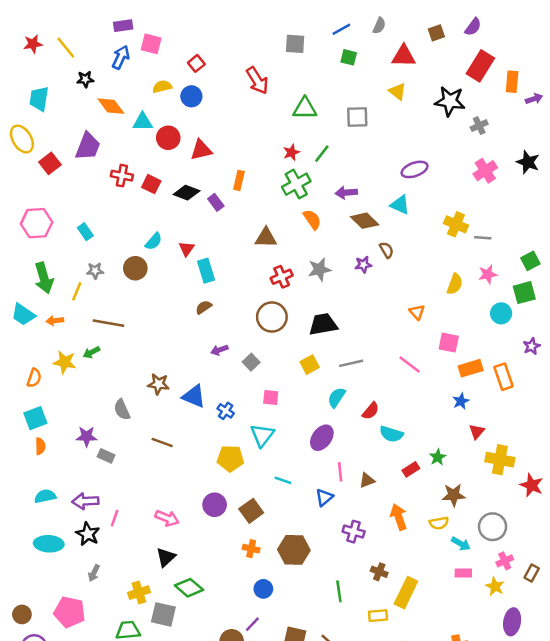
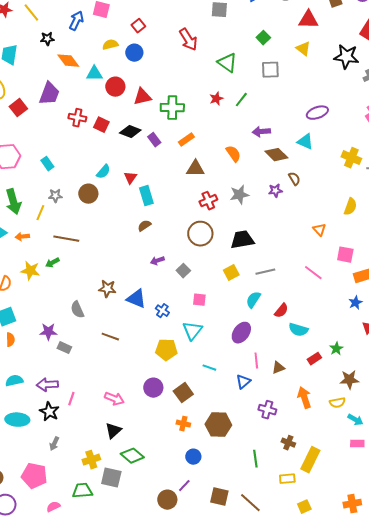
green square: (349, 57) -> (263, 38), moved, turned 32
green triangle: (305, 109) -> (227, 63), turned 35
orange rectangle: (239, 180) -> (186, 140), moved, turned 42
green cross: (296, 184) -> (172, 108), moved, turned 30

